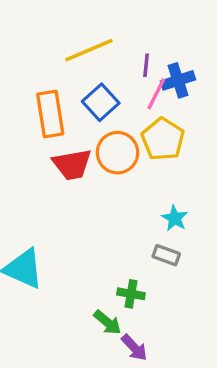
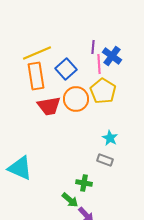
yellow line: (89, 50) -> (37, 53), moved
blue cross: (178, 80) -> (112, 56), turned -36
pink line: (156, 94) -> (99, 64), turned -30

